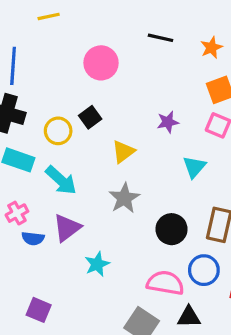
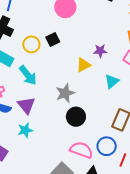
yellow triangle: (123, 152) -> (83, 65), moved
purple triangle: (67, 228) -> (26, 105), turned -42
black circle: (172, 229) -> (76, 117), moved
cyan star: (97, 264) -> (25, 130), moved

